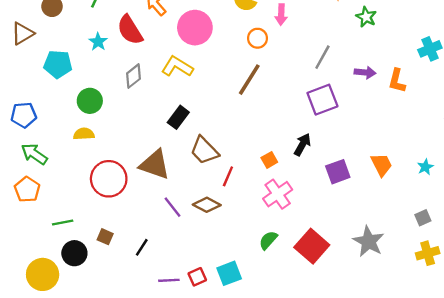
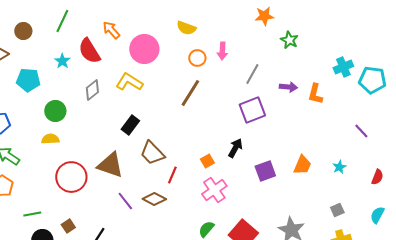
pink arrow: (281, 15) -> (222, 51), moved
orange trapezoid: (382, 165) -> (302, 165), turned 50
brown square: (105, 237) -> (68, 226), turned 32

